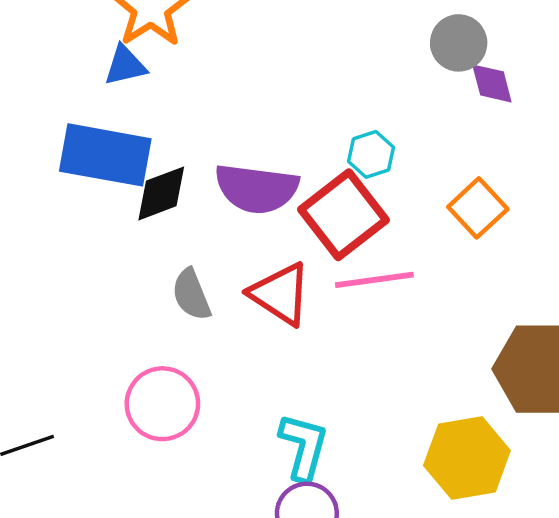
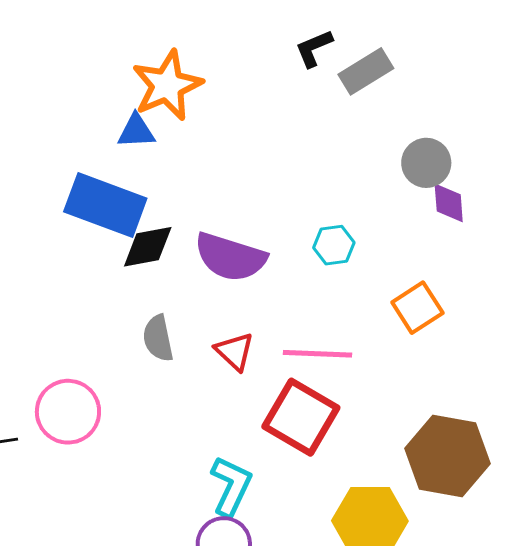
red square: (343, 215) -> (301, 417), moved, turned -32
red triangle: (280, 294) -> (235, 351), size x0.7
pink circle: (162, 404) -> (68, 412), moved

